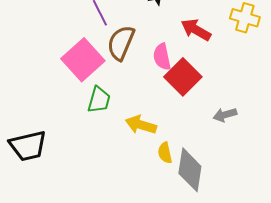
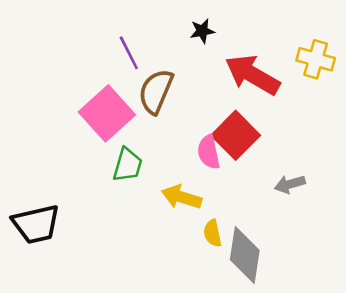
red arrow: (196, 30) -> (252, 75), size x1.4
pink semicircle: (162, 57) -> (209, 152), moved

